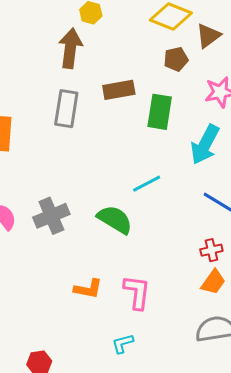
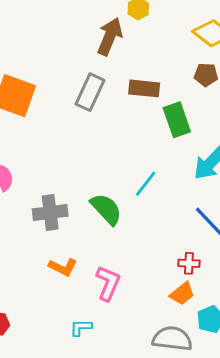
green rectangle: (160, 112) -> (177, 120), turned -44
cyan line: (147, 184) -> (146, 184), turned -40
gray cross: (51, 216) -> (50, 212), moved

